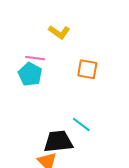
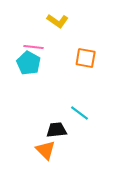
black trapezoid: (58, 141) -> (57, 130), size x0.7

